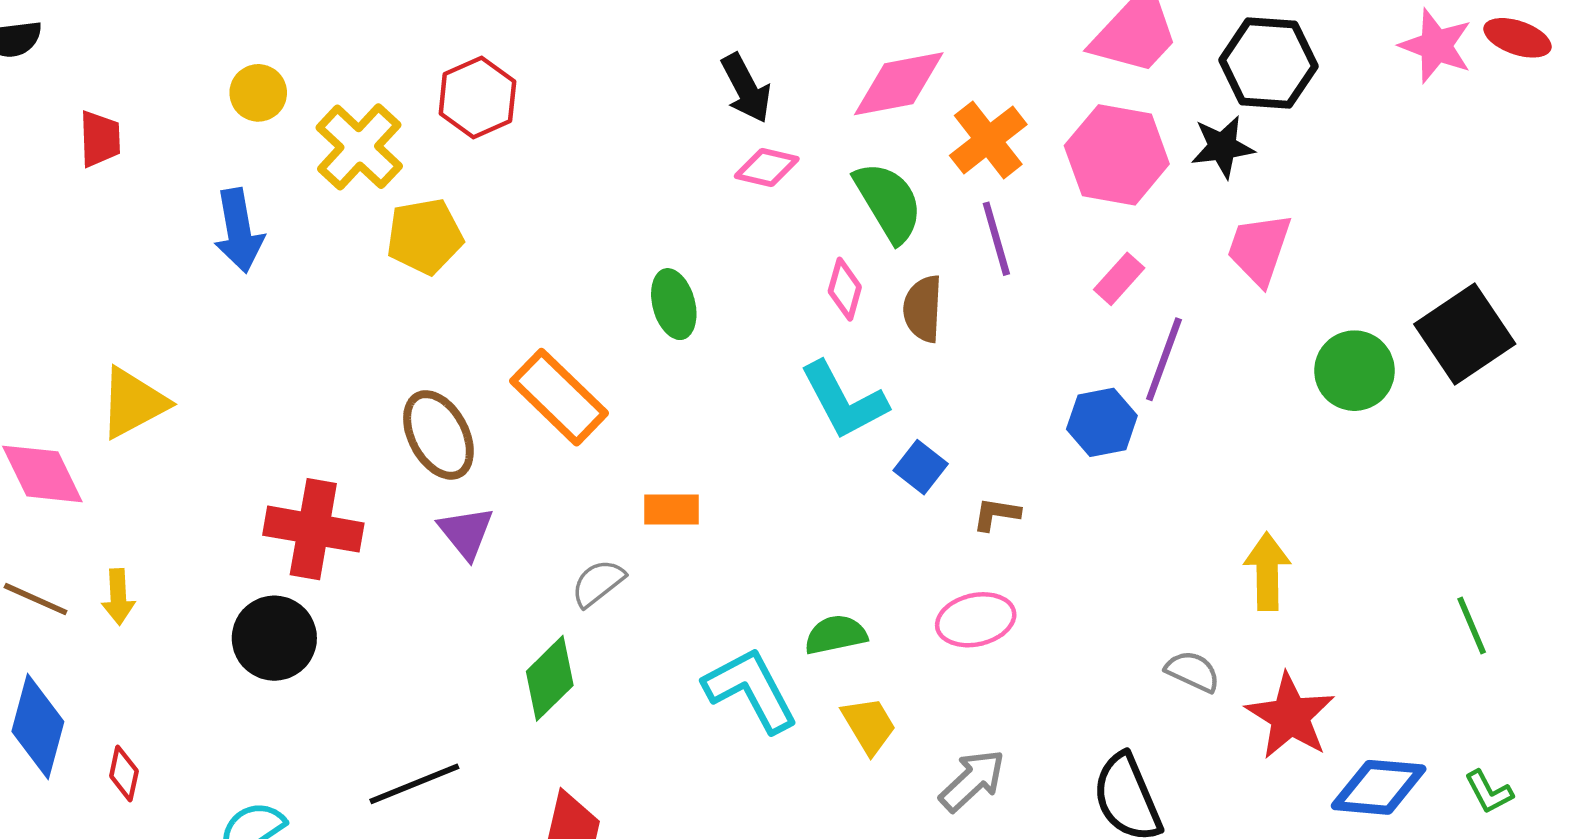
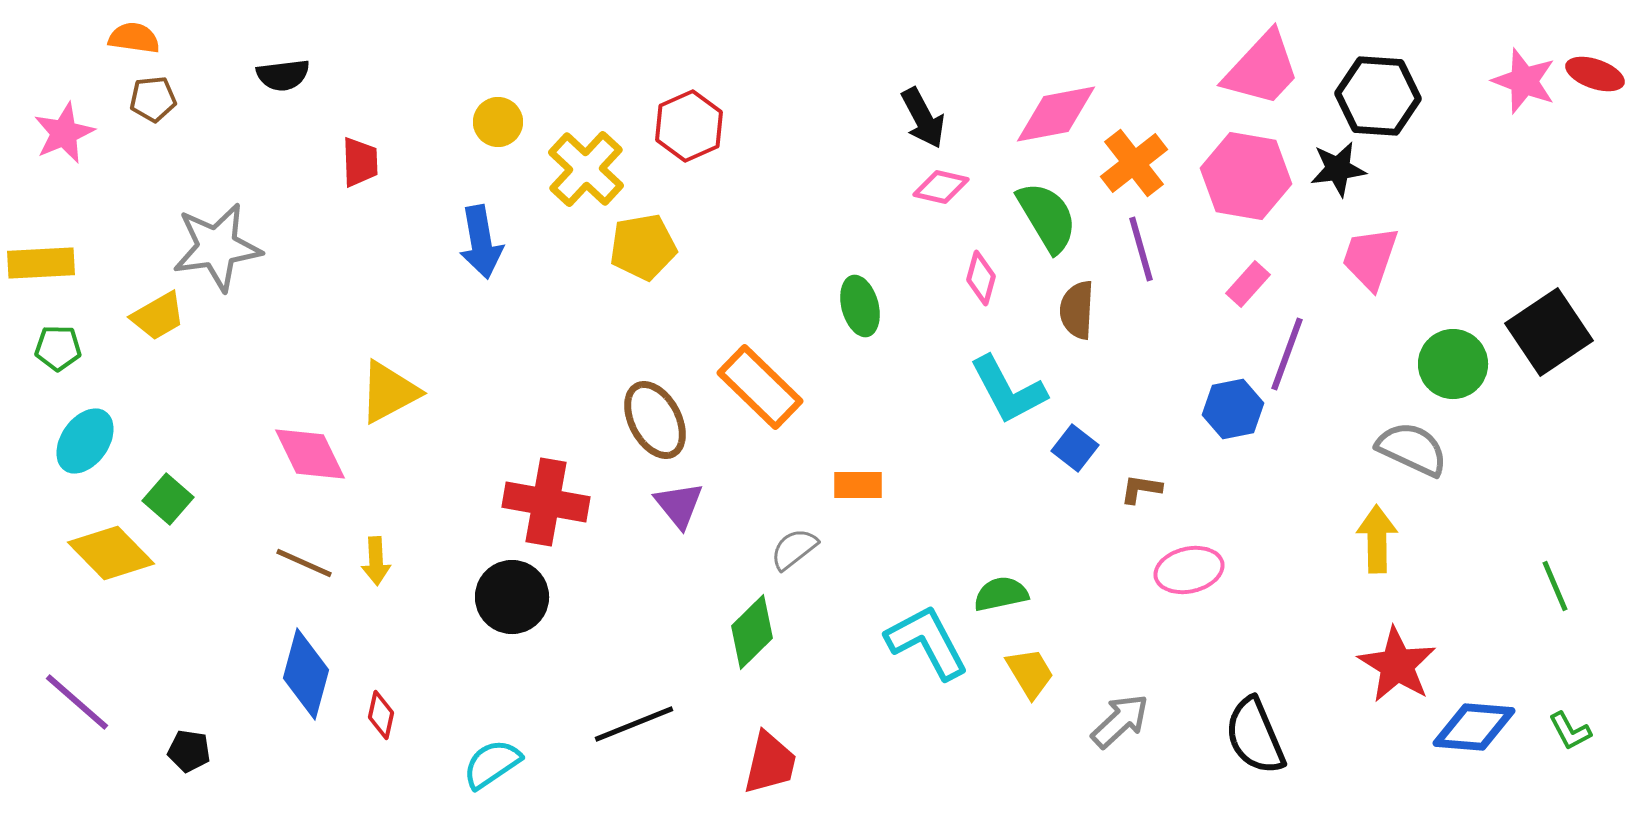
pink diamond: (845, 289) -> (981, 278), moved
pink ellipse: (976, 620) -> (1189, 570), moved
gray semicircle: (1193, 671) -> (1412, 449), moved, size x1.5

